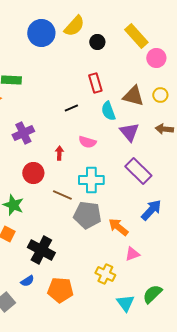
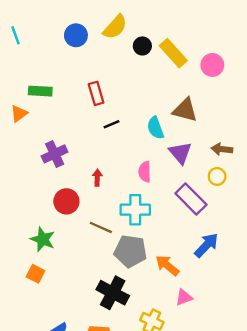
blue circle: (41, 33) -> (76, 35), size x0.7
yellow rectangle: (136, 36) -> (173, 53), moved
red rectangle: (95, 83) -> (96, 93), moved
yellow circle: (160, 95) -> (217, 176), moved
pink semicircle: (87, 142) -> (145, 172), moved, turned 72
black cross: (41, 250) -> (113, 293), moved

